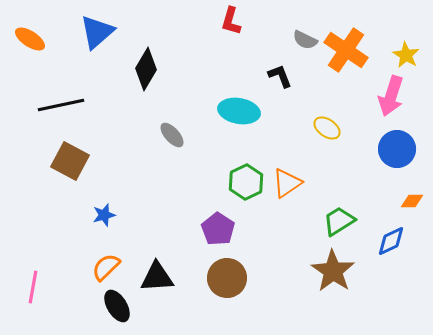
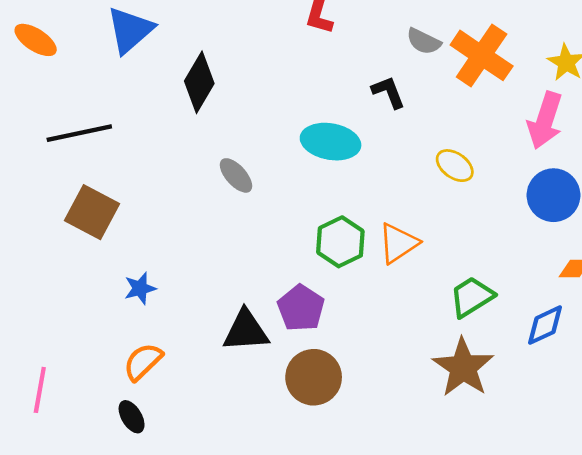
black triangle: (157, 277) -> (246, 331), moved
black ellipse: (117, 306) -> (132, 417), moved, size x0.7

